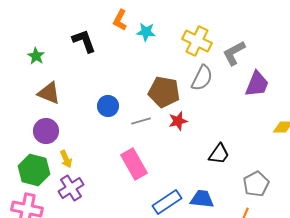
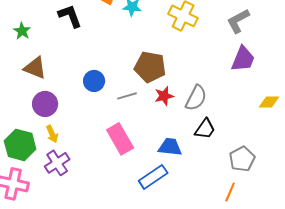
gray L-shape: (234, 53) -> (238, 21), moved
gray semicircle: (202, 78) -> (196, 98), moved
purple circle: (46, 131) -> (45, 104), moved
blue trapezoid: (202, 199) -> (170, 147), moved

